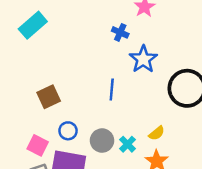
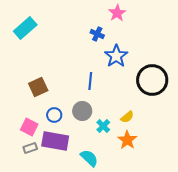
gray circle: (102, 141) -> (82, 111), moved

